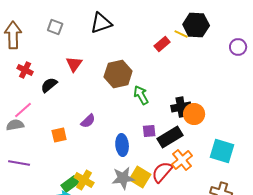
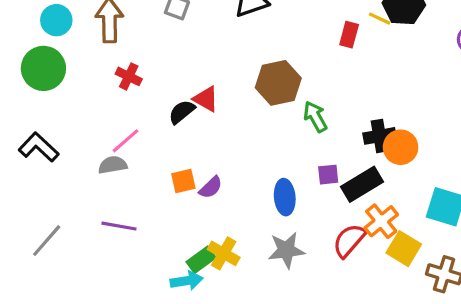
red rectangle: (162, 44) -> (349, 35), turned -35
red triangle: (74, 64) -> (206, 99), moved, turned -36
black semicircle: (49, 85) -> (182, 112), moved
purple semicircle: (88, 121) -> (211, 187), moved
yellow square: (140, 177) -> (404, 249), moved

